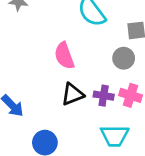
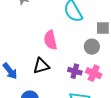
black triangle: (72, 94) -> (41, 66), moved

